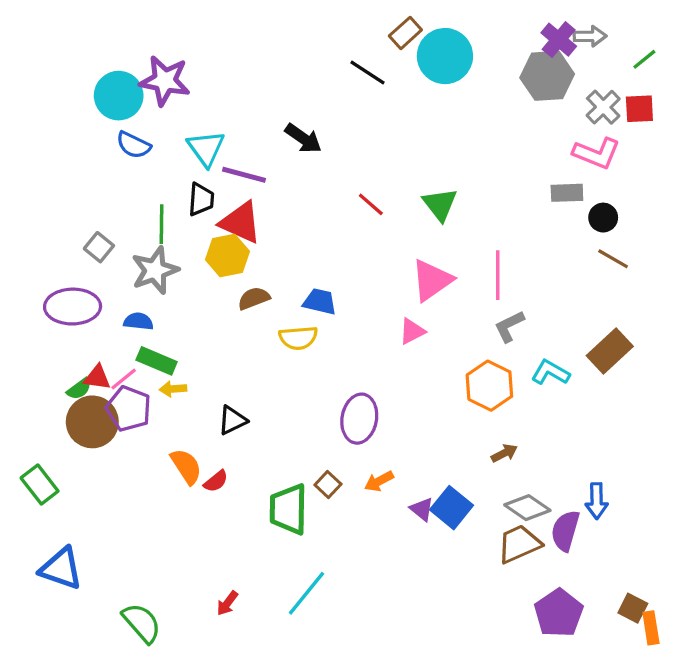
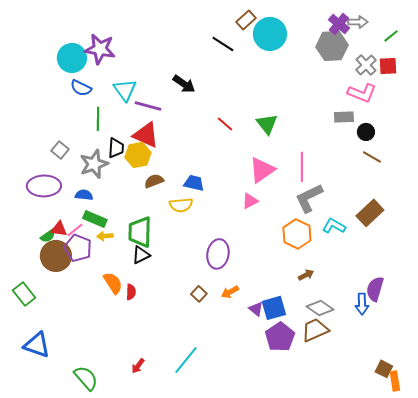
black trapezoid: (201, 199) -> (116, 148), moved
green line: (162, 224) -> (98, 119), moved
gray L-shape: (509, 326) -> (309, 198), size x1.5
red semicircle: (216, 481) -> (131, 292), turned -49
blue square: (452, 508) -> (274, 308), turned 35
green trapezoid: (288, 509) -> (140, 232), moved
purple semicircle: (565, 531) -> (375, 289), moved
purple pentagon: (559, 613) -> (280, 337), moved

